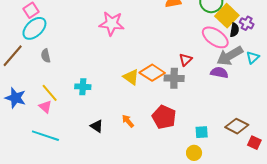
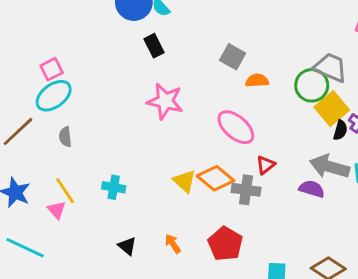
pink ellipse: (215, 37) -> (236, 127), moved
gray arrow: (230, 56) -> (329, 167), turned 40
cyan line: (45, 136) -> (25, 248), moved

